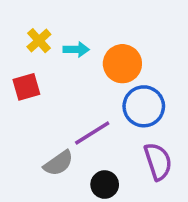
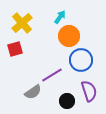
yellow cross: (39, 41) -> (22, 23), size x1.5
cyan arrow: (76, 49) -> (60, 17), moved, turned -56
black circle: (105, 185) -> (67, 101), moved

